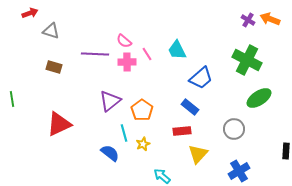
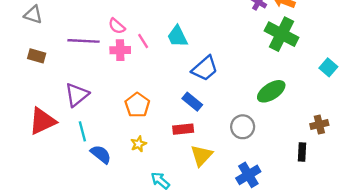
green cross: (247, 60) -> (282, 34), moved
purple triangle: (110, 101) -> (77, 95), moved
cyan line: (124, 133) -> (82, 131), moved

